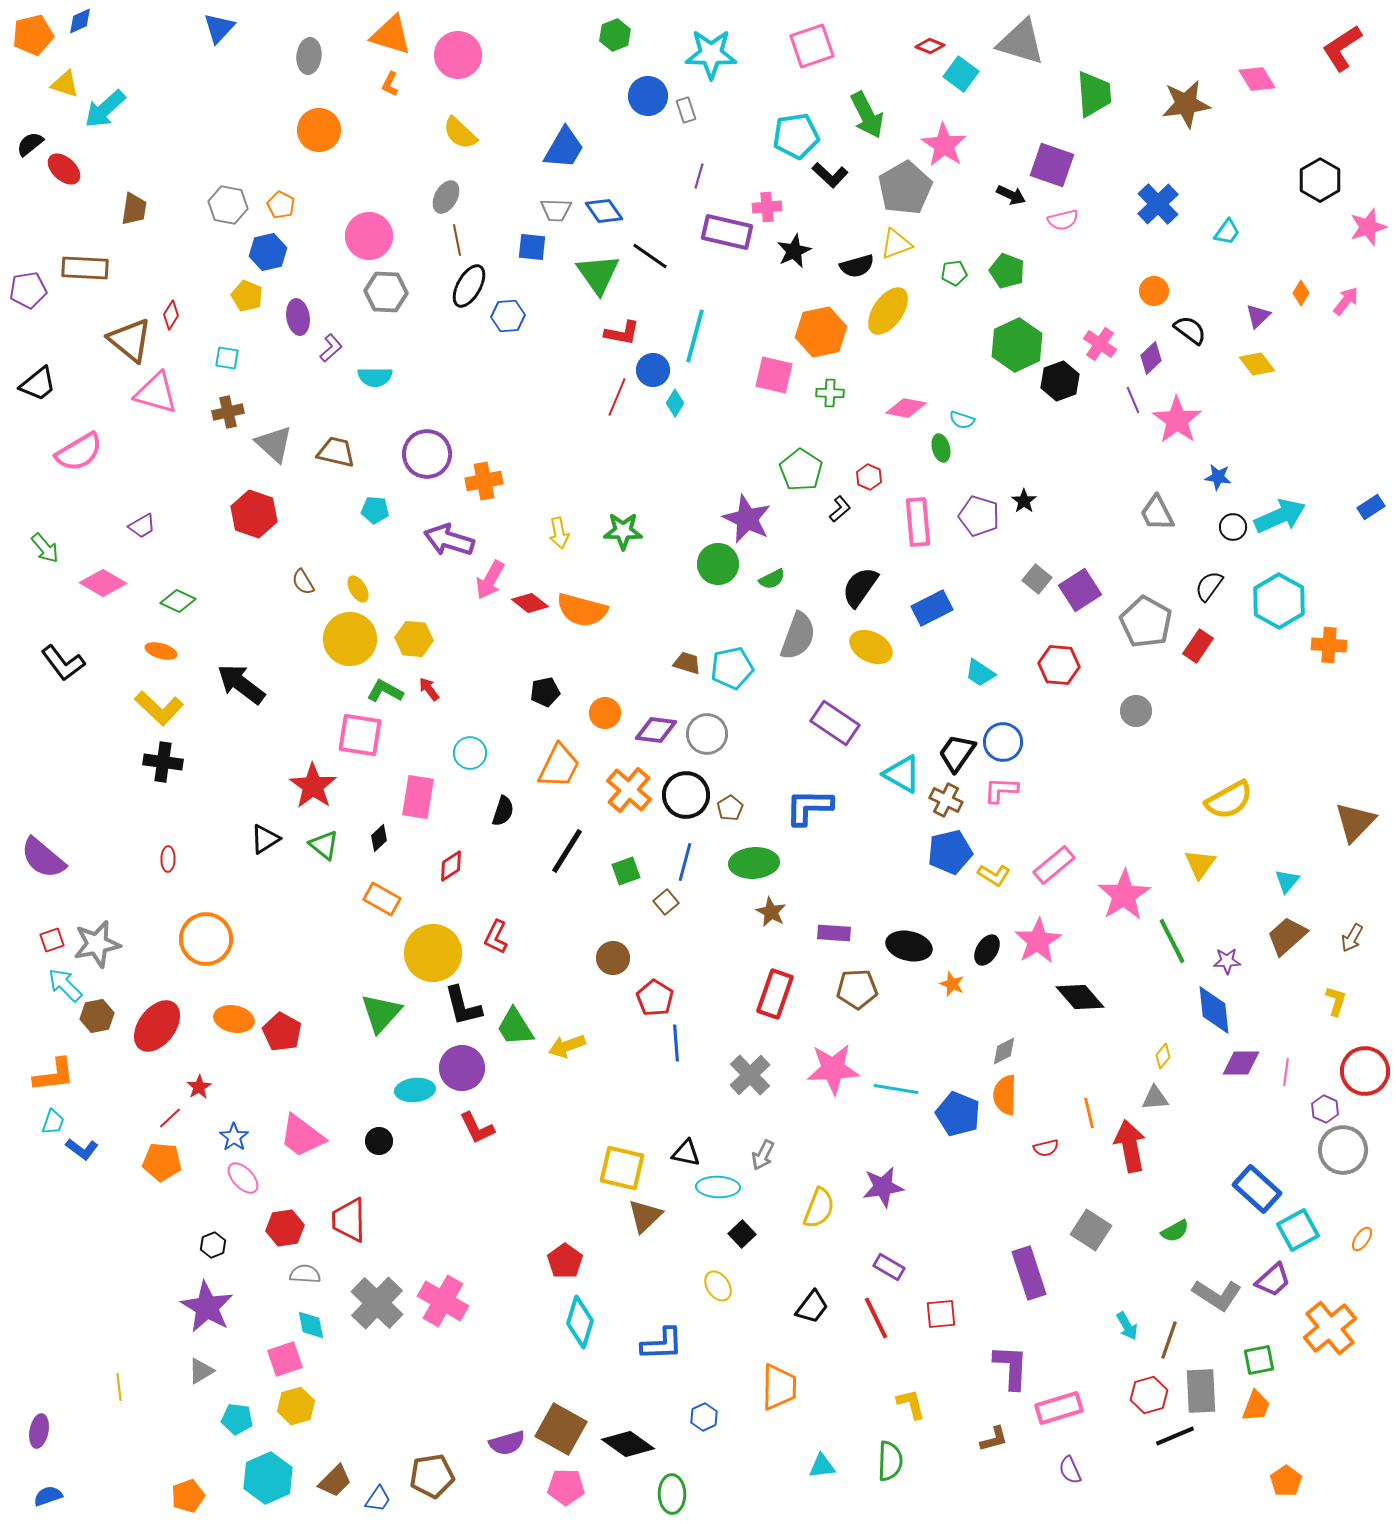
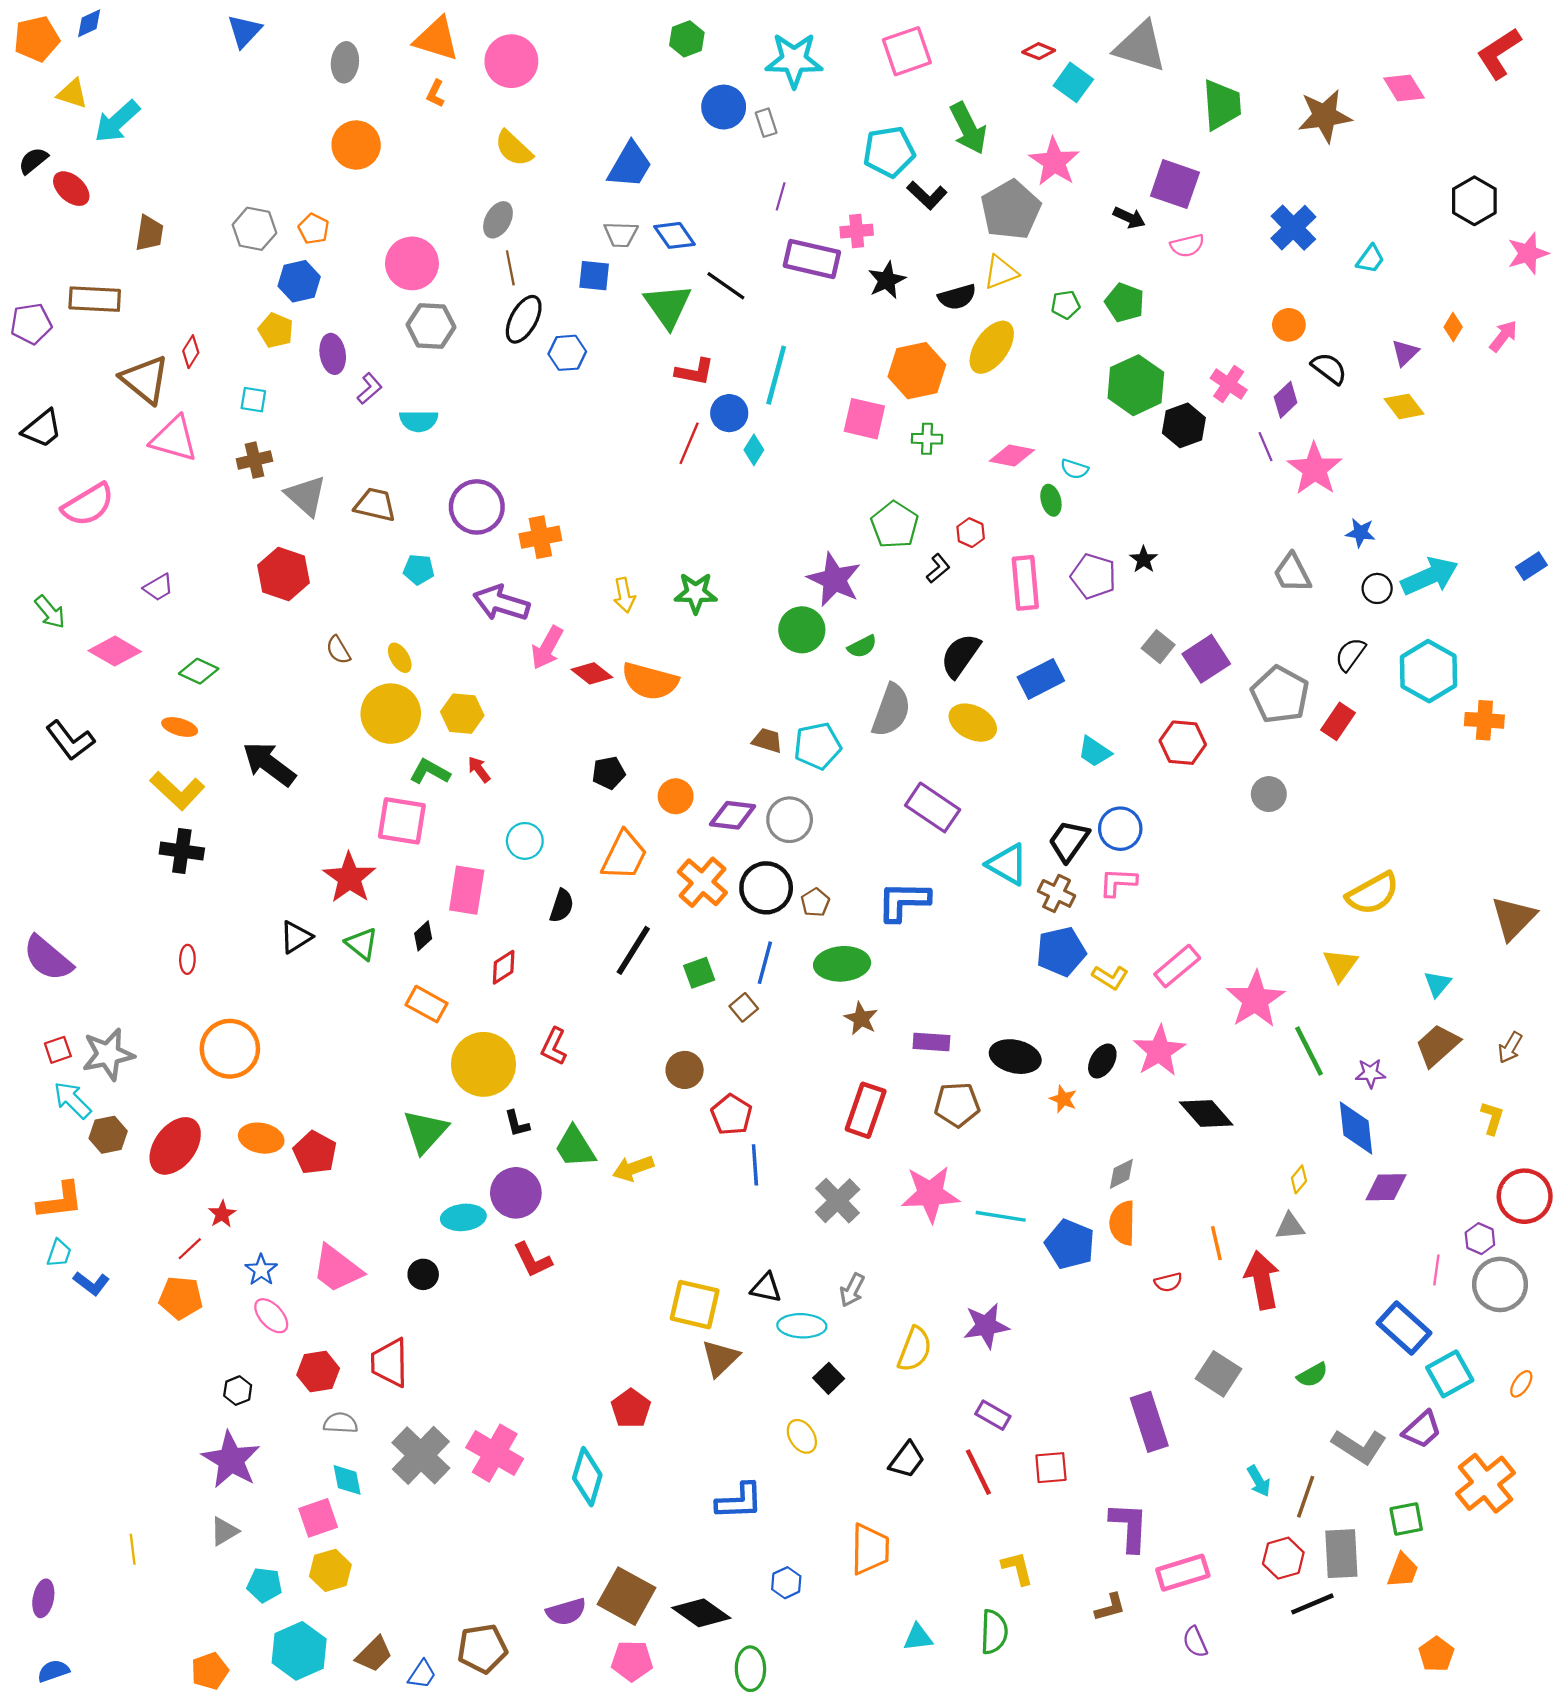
black L-shape: (463, 1006) -> (517, 1124), size x0.6
pink line: (1286, 1072) -> (1436, 1270), moved
cyan diamond: (580, 1322) -> (587, 1477), moved

